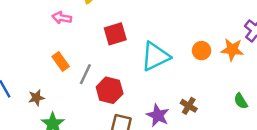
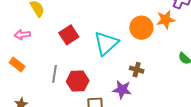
orange circle: (202, 51) -> (141, 28), size x1.5
orange rectangle: (61, 61) -> (17, 65), moved
brown cross: (189, 106) -> (137, 70), moved

